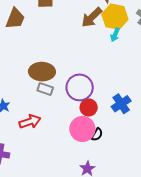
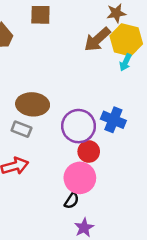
gray rectangle: (45, 89) -> (21, 129), moved
blue cross: (121, 104) -> (113, 120), moved, turned -36
black semicircle: (97, 134) -> (72, 201), moved

